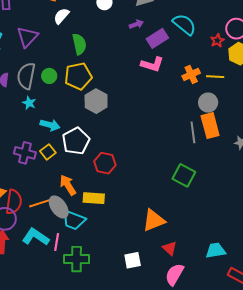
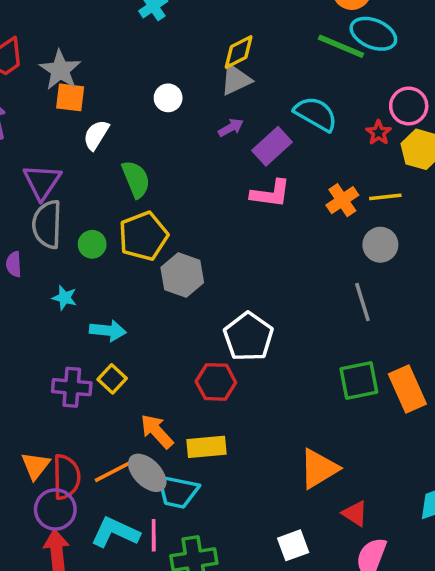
gray semicircle: (26, 76) -> (47, 224), moved
orange rectangle: (210, 126) -> (407, 389), moved
white pentagon: (76, 141) -> (248, 337), moved
green square: (184, 175) -> (359, 381), turned -30

